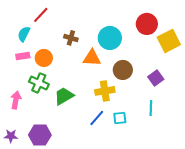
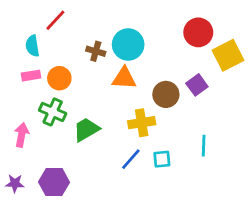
cyan semicircle: (24, 34) -> (32, 46), turned -35
cyan circle: (110, 38) -> (128, 45), moved
purple square: (156, 78) -> (197, 85), moved

